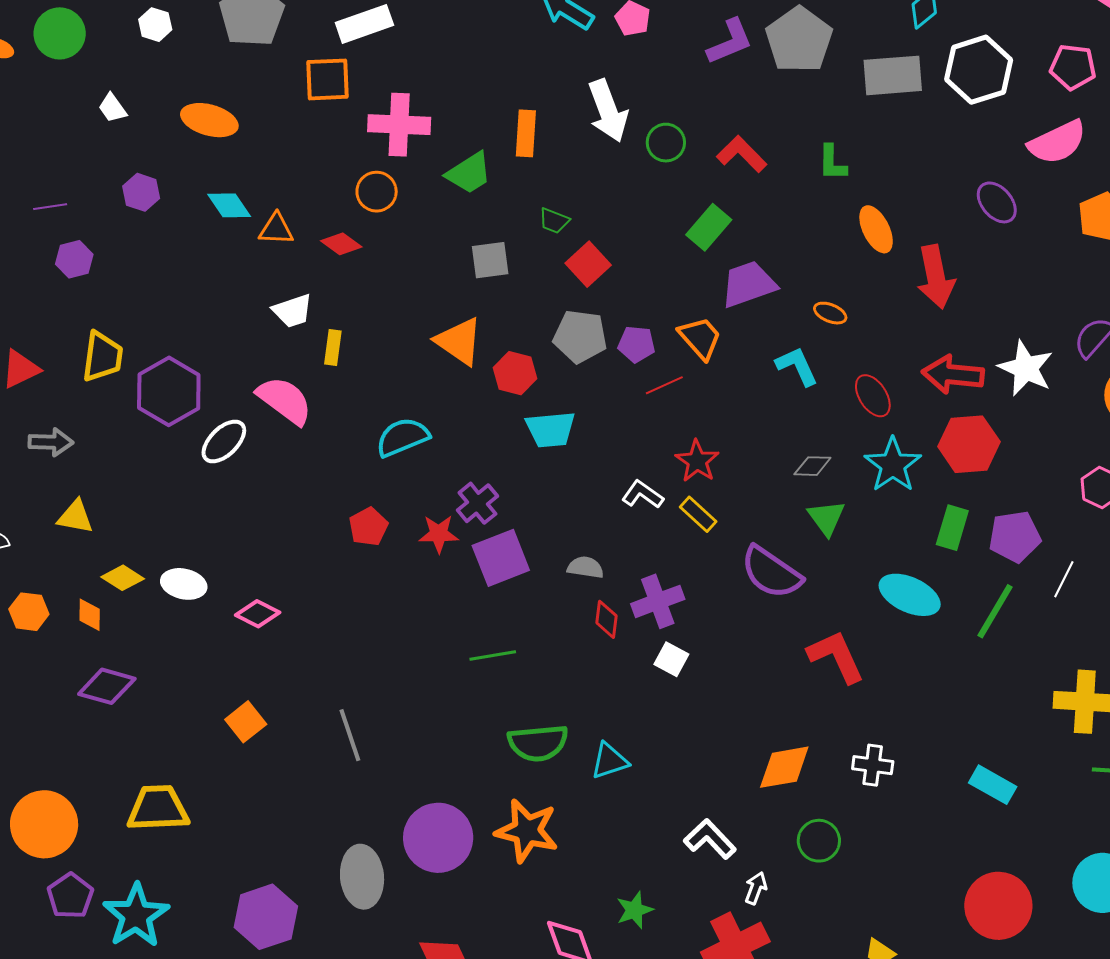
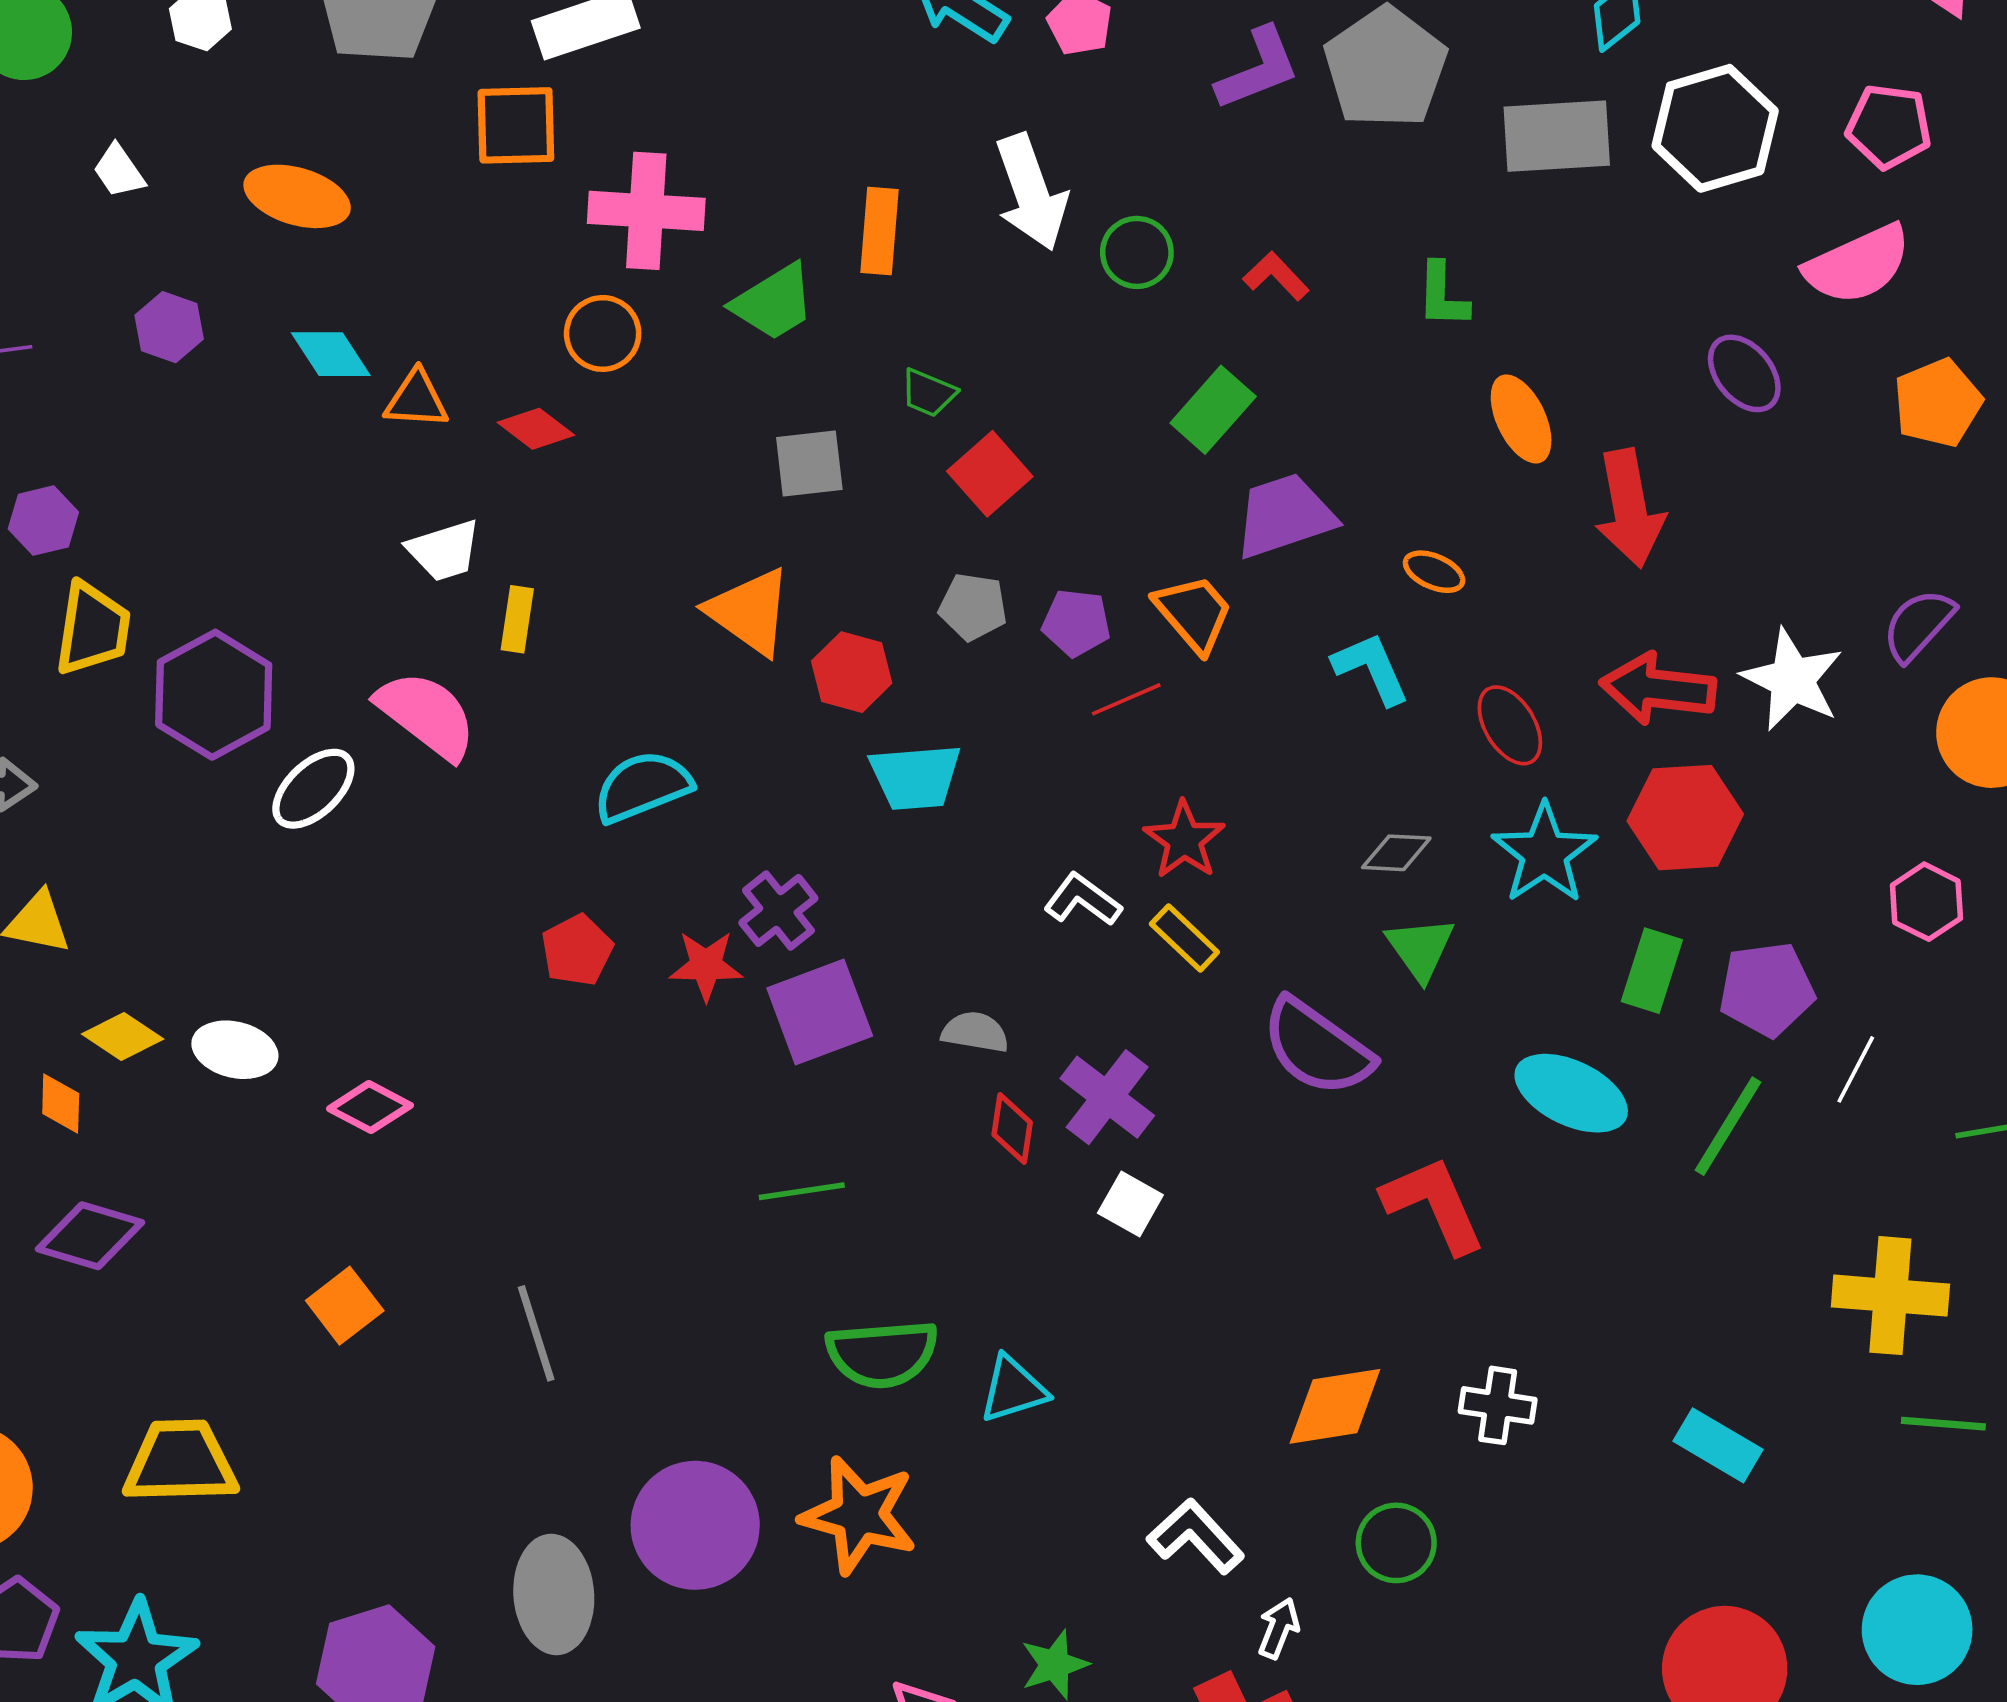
red L-shape: (742, 154) -> (1276, 276), size x0.7
purple hexagon: (74, 259) -> (43, 521), moved
gray pentagon: (580, 336) -> (973, 607), size x0.7
purple cross: (658, 601) -> (1107, 1097), turned -33

